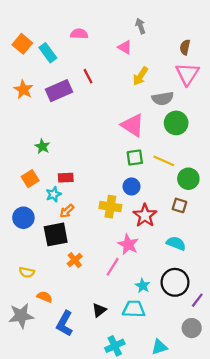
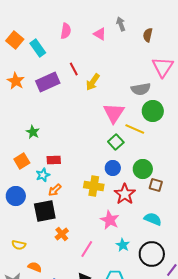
pink semicircle: (79, 34) -> (66, 31), turned 98
pink triangle: (125, 47) -> (100, 34), moved
brown semicircle: (185, 47) -> (148, 35), moved
yellow arrow: (140, 76) -> (93, 82), moved
pink triangle: (133, 125) -> (114, 113), turned 30
green square: (135, 158) -> (116, 142), turned -35
yellow line: (164, 161) -> (135, 129), moved
green circle: (188, 179) -> (143, 169), moved
pink line: (113, 267) -> (87, 249), moved
cyan star: (143, 286) -> (123, 245), moved

